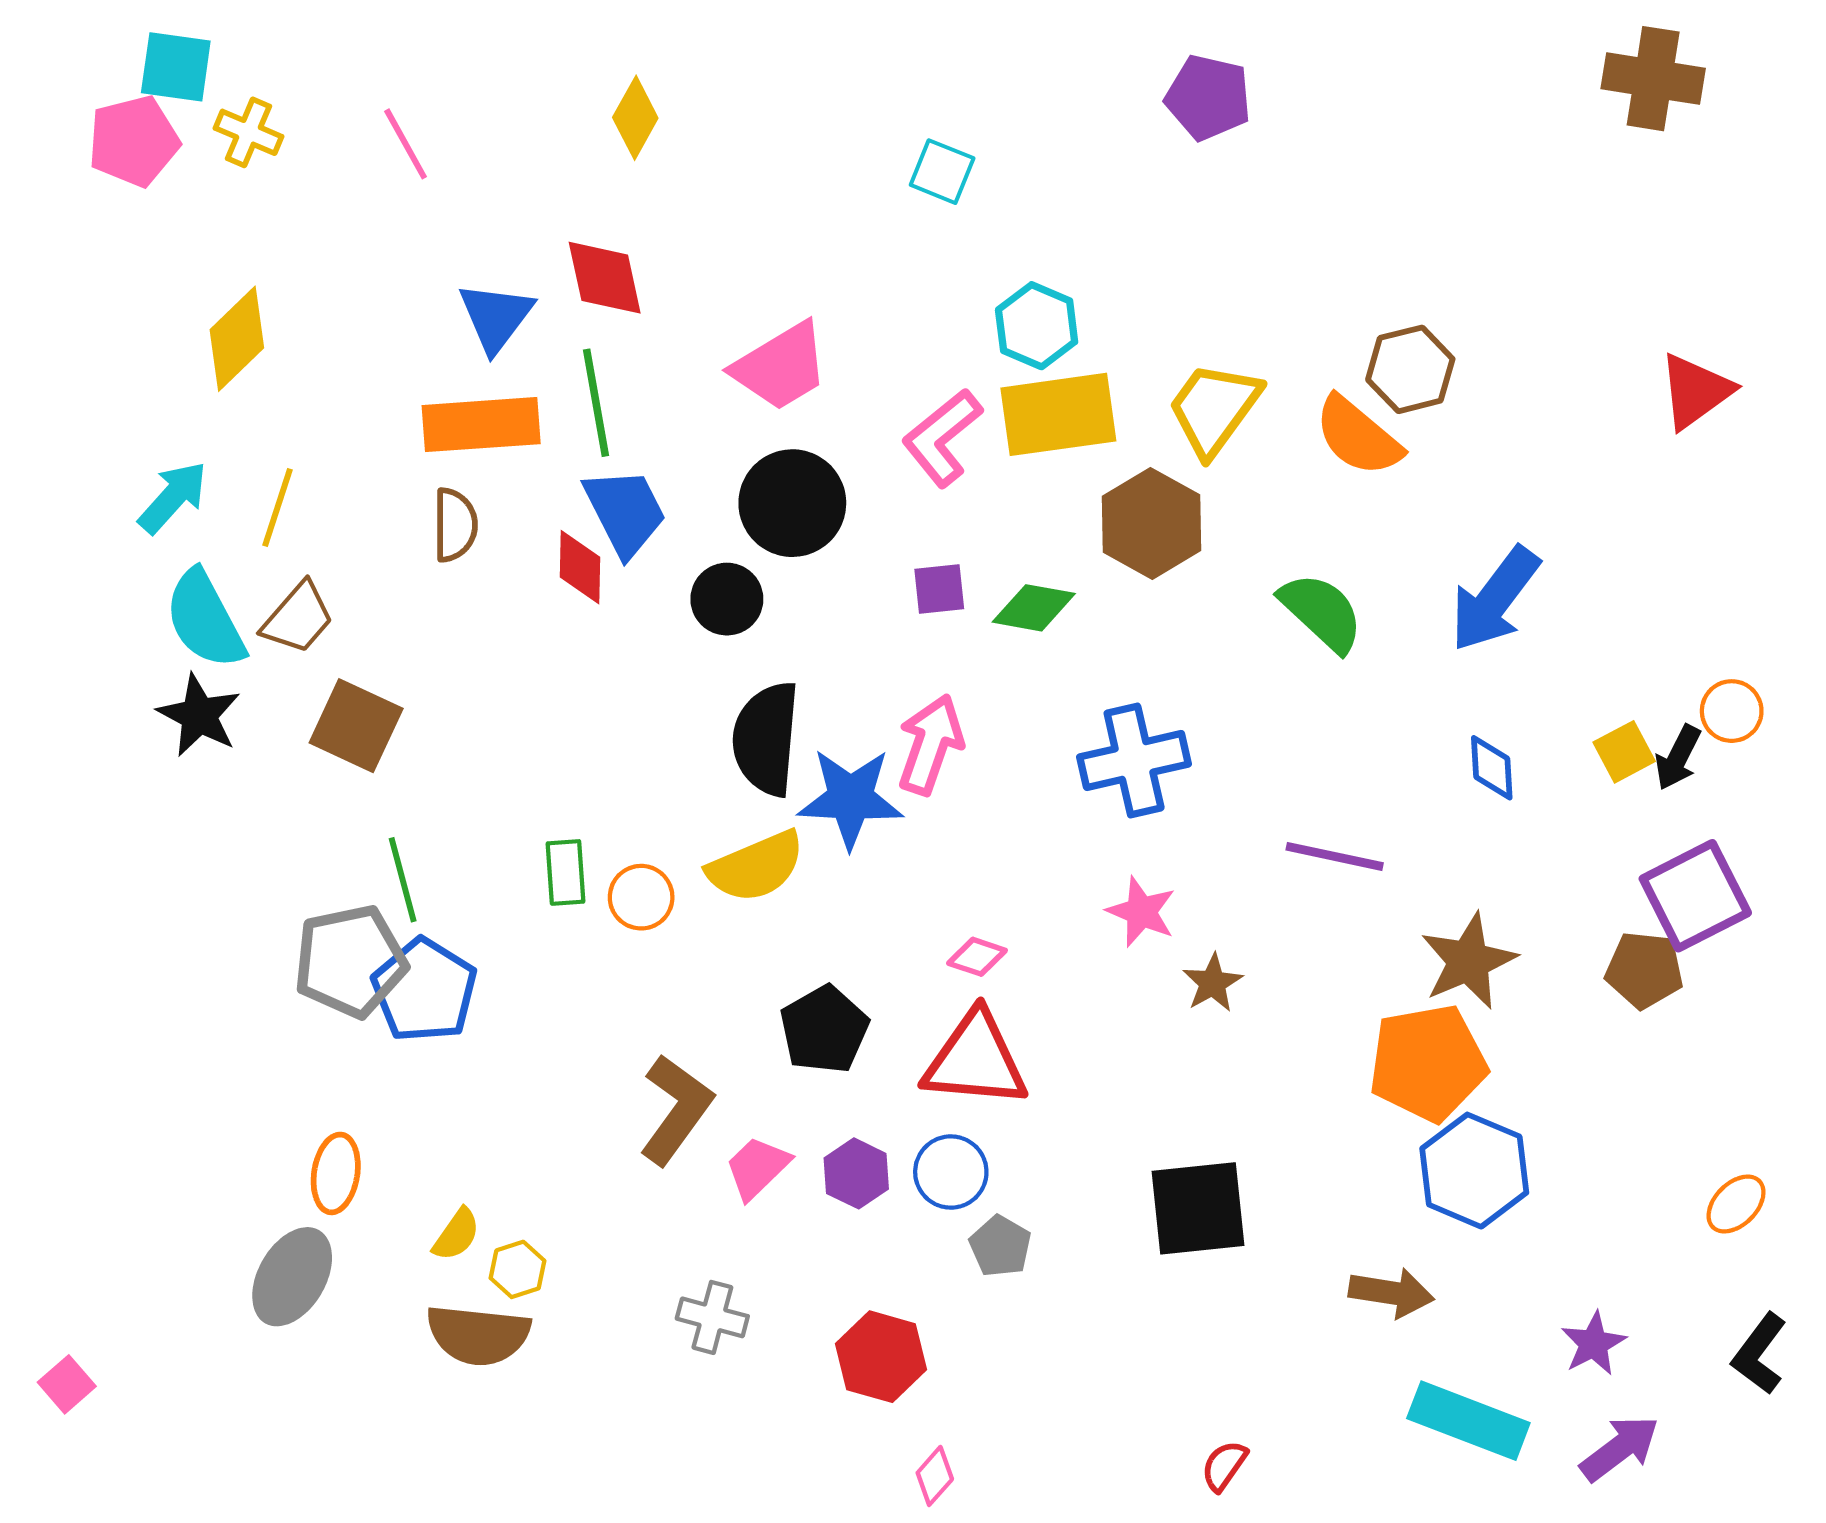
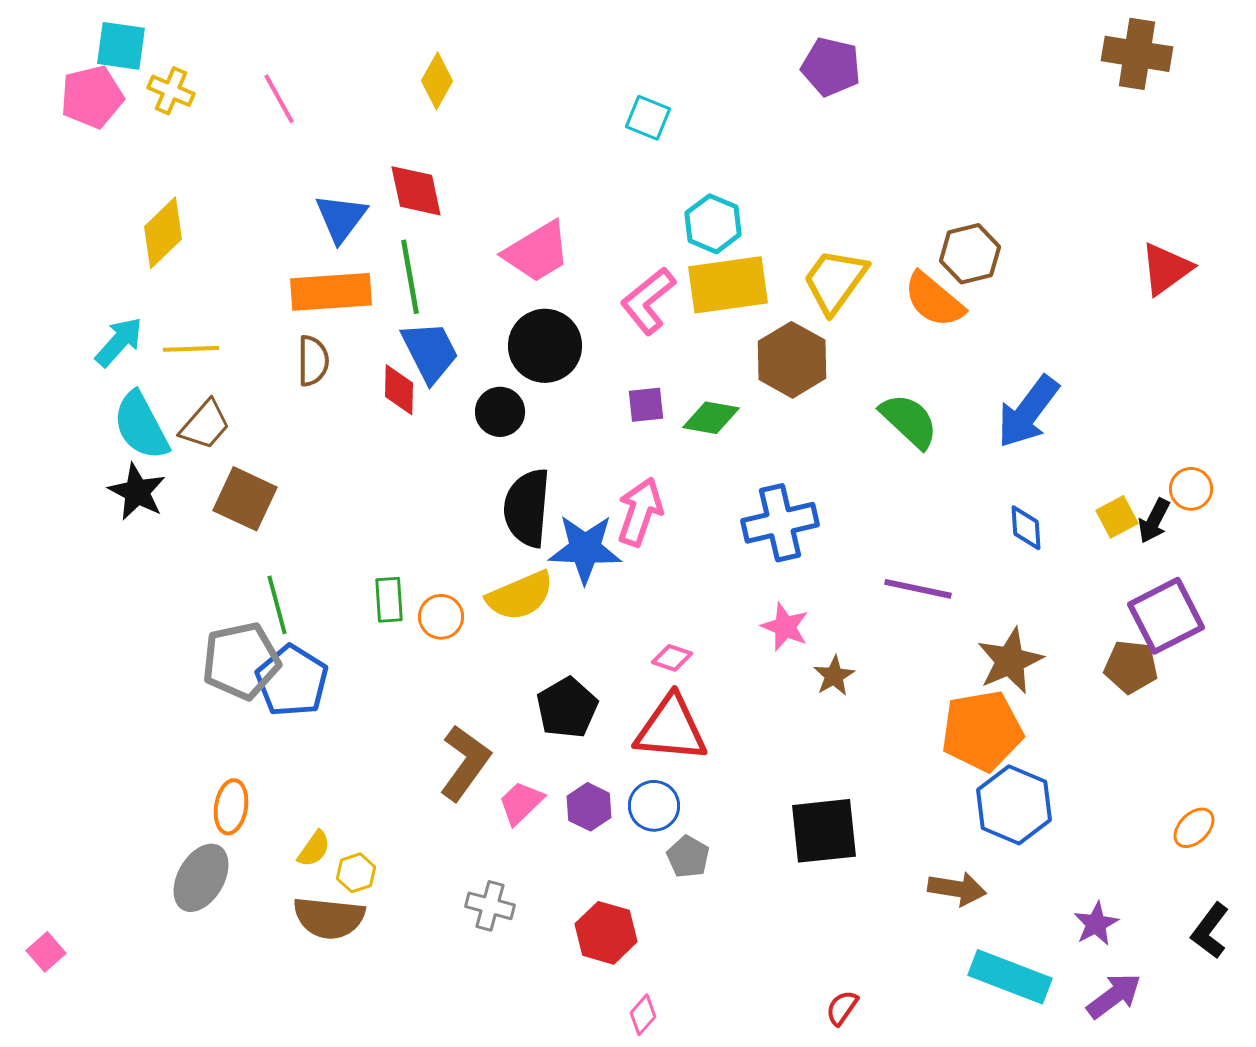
yellow line: (278, 507) -> (191, 349), turned 70

